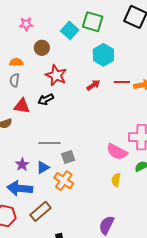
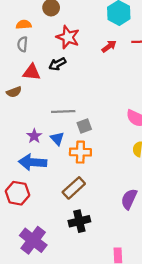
blue triangle: (43, 167) -> (57, 139), turned -40
orange cross: (64, 181) -> (80, 152), turned -30
brown rectangle: (41, 211) -> (74, 188), moved

